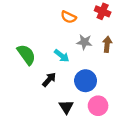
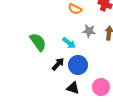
blue circle: (86, 81) -> (78, 65), moved
black triangle: (66, 107) -> (73, 88), turned -40

